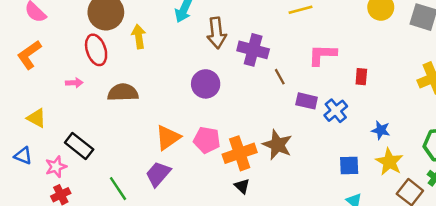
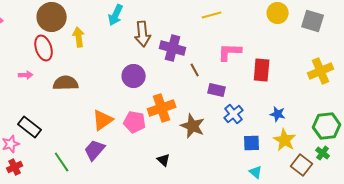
red rectangle: (361, 77) -> (262, 70), size x1.6
blue cross: (336, 111) -> (234, 114), moved
orange cross: (240, 153) -> (162, 108), moved

